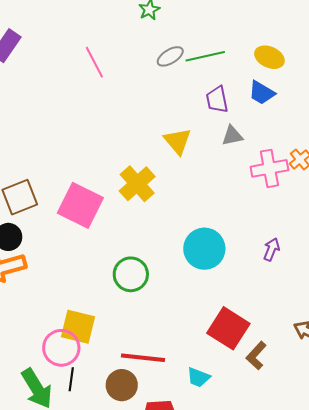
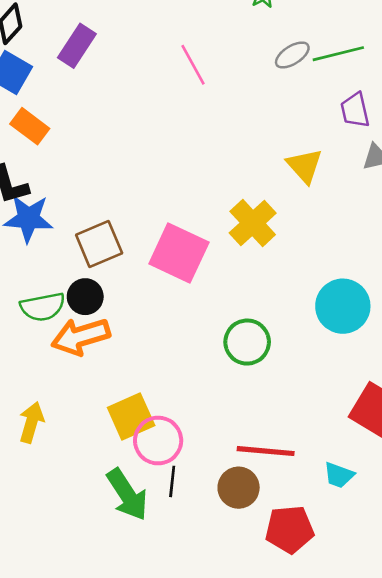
yellow square: (78, 327) -> (131, 417), moved, turned -36

